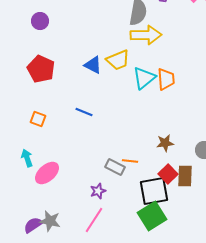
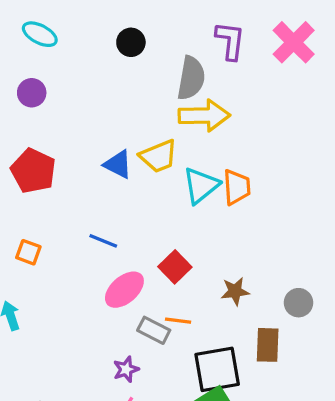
pink ellipse: (47, 173) -> (124, 290), moved
red square: (168, 174) -> (175, 267), moved

